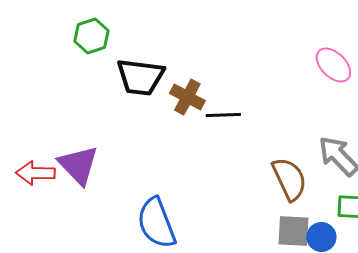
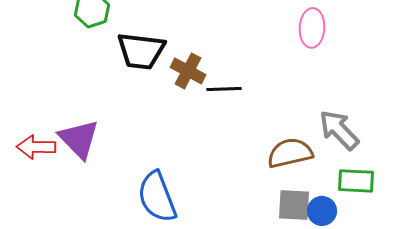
pink ellipse: (333, 65) -> (312, 28), moved, turned 48
brown semicircle: (289, 179) -> (290, 153), turned -78

